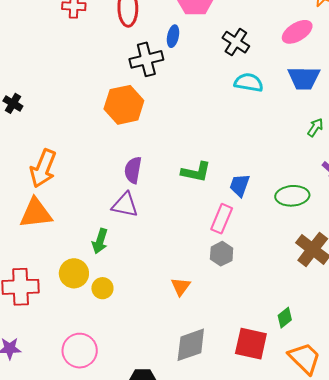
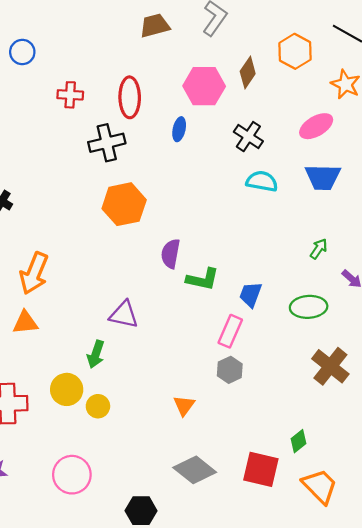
black cross: (146, 59) -> (107, 143), moved
green arrow: (315, 127) -> (319, 249), moved
purple semicircle: (133, 170) -> (171, 254), moved
orange triangle: (36, 213) -> (25, 323), size x0.7
gray diamond: (191, 345) -> (195, 470), turned 57

